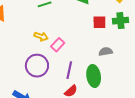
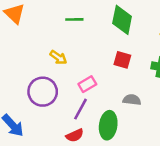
red square: (99, 22) -> (122, 60), moved
pink rectangle: (58, 45) -> (87, 84), moved

